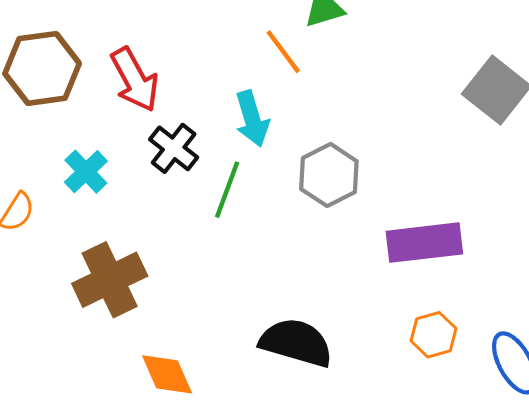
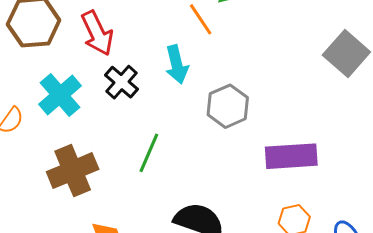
cyan cross: (86, 172) -> (60, 95), size x1.4
green line: (227, 190) -> (149, 153), moved

